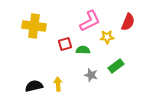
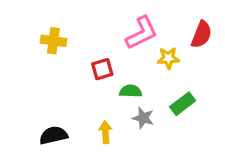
yellow cross: (34, 26) -> (53, 41), size x0.7
green semicircle: (83, 50) -> (131, 91), moved
yellow arrow: (58, 84) -> (105, 132), moved

